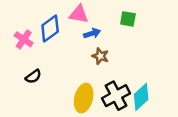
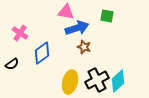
blue diamond: (50, 29) -> (42, 53), moved
blue arrow: (92, 33) -> (77, 28), size x1.6
black semicircle: (33, 76) -> (12, 64), moved

